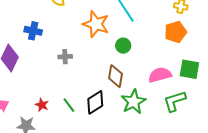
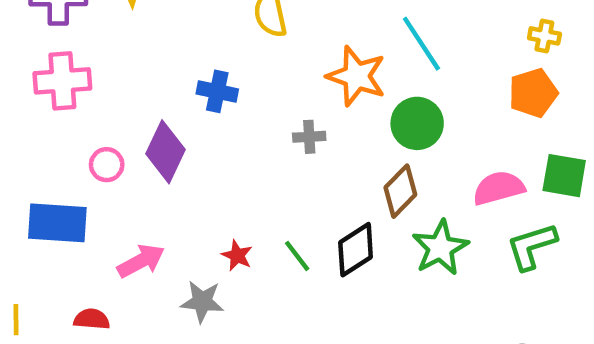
green circle: (123, 46) -> (417, 123), size x1.5
gray cross: (65, 57) -> (309, 137), moved
brown diamond: (116, 76) -> (400, 191), turned 35

